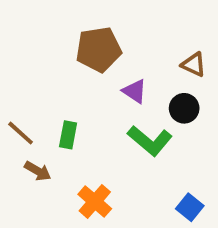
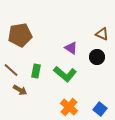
brown pentagon: (99, 49) -> (20, 35), moved
green L-shape: (150, 141) -> (65, 74), moved
orange cross: (95, 201) -> (69, 107), moved

